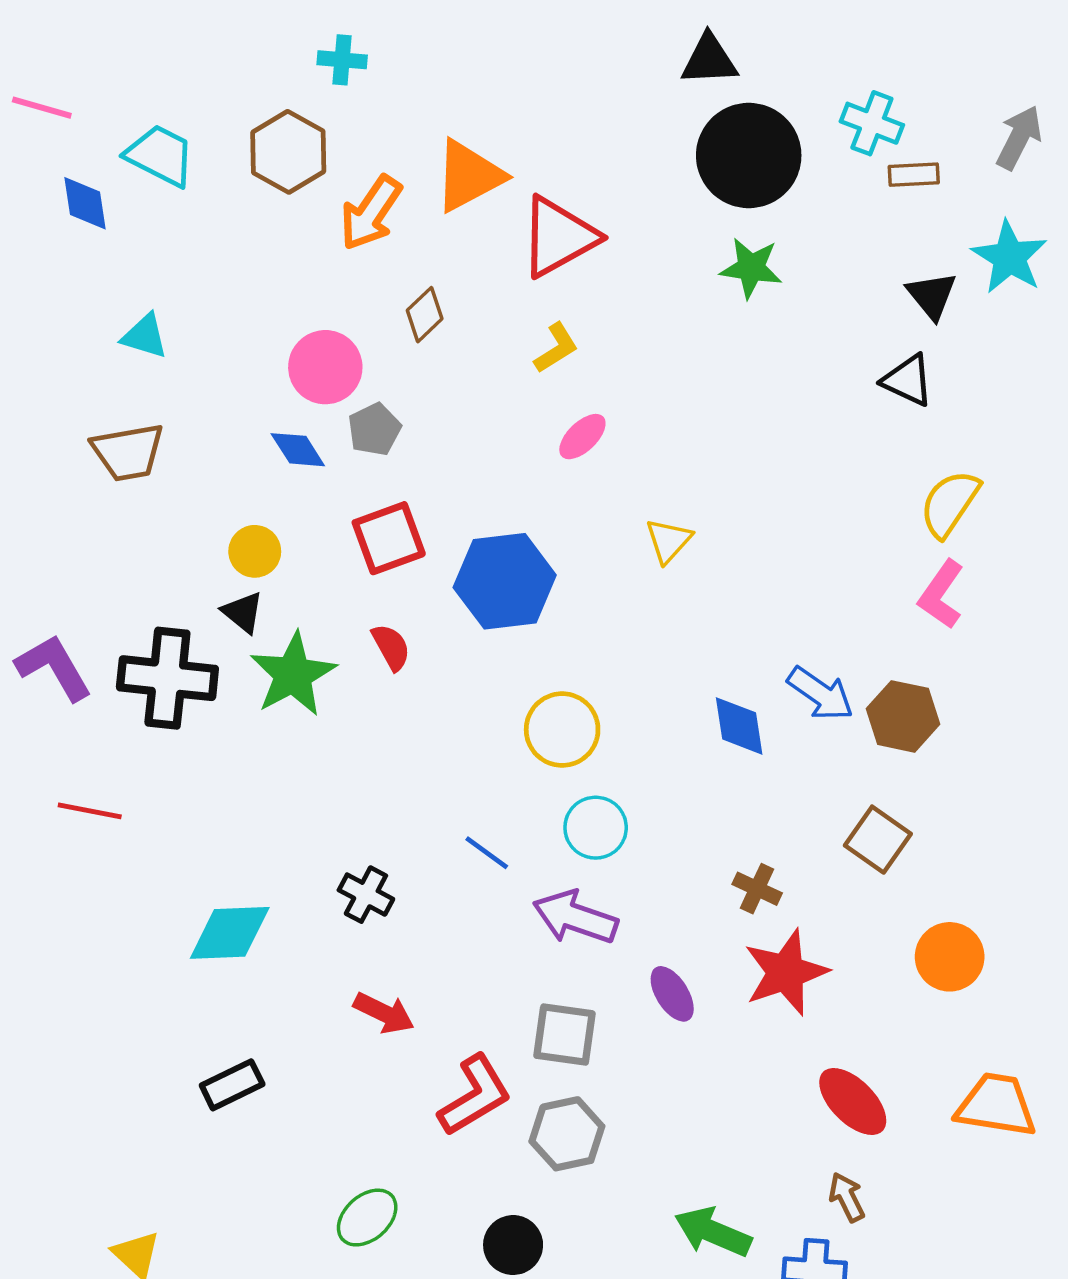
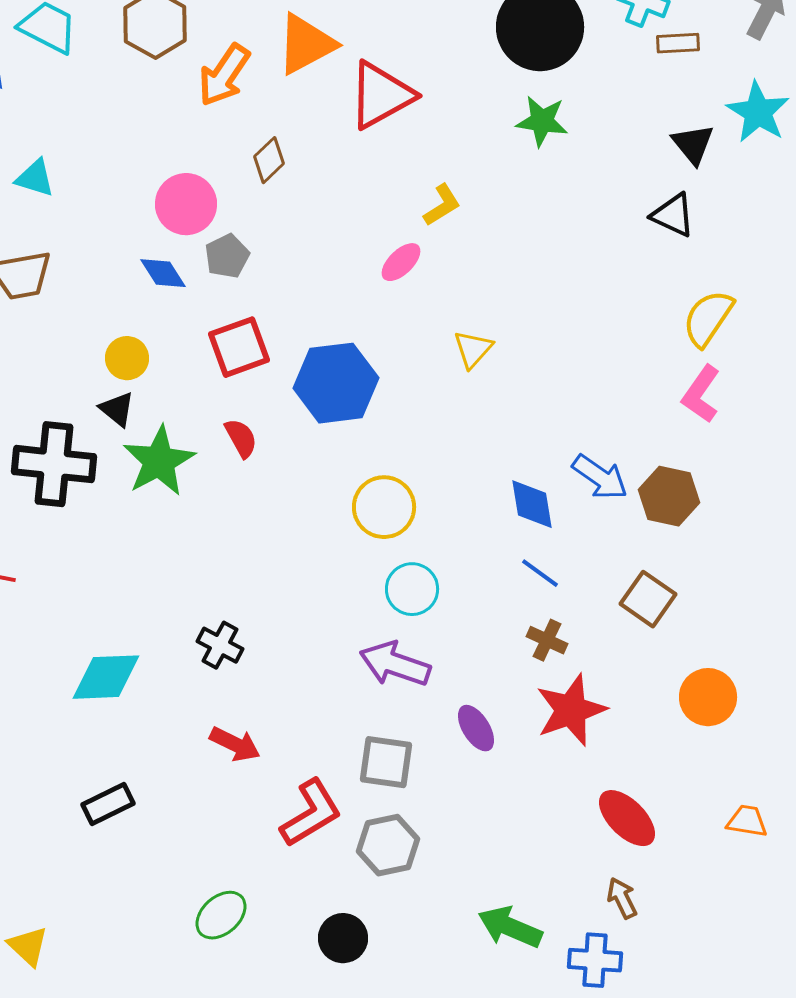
yellow L-shape: (556, 348) -> (442, 205), moved
blue line: (487, 853) -> (540, 573), moved
orange trapezoid: (996, 1105) -> (747, 821), size x0.6

